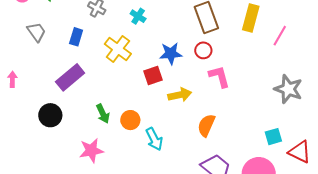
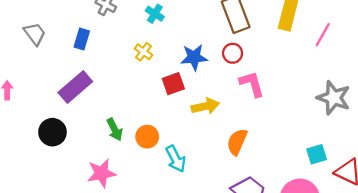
yellow cross: (118, 49) -> (143, 52), moved, size x0.6

